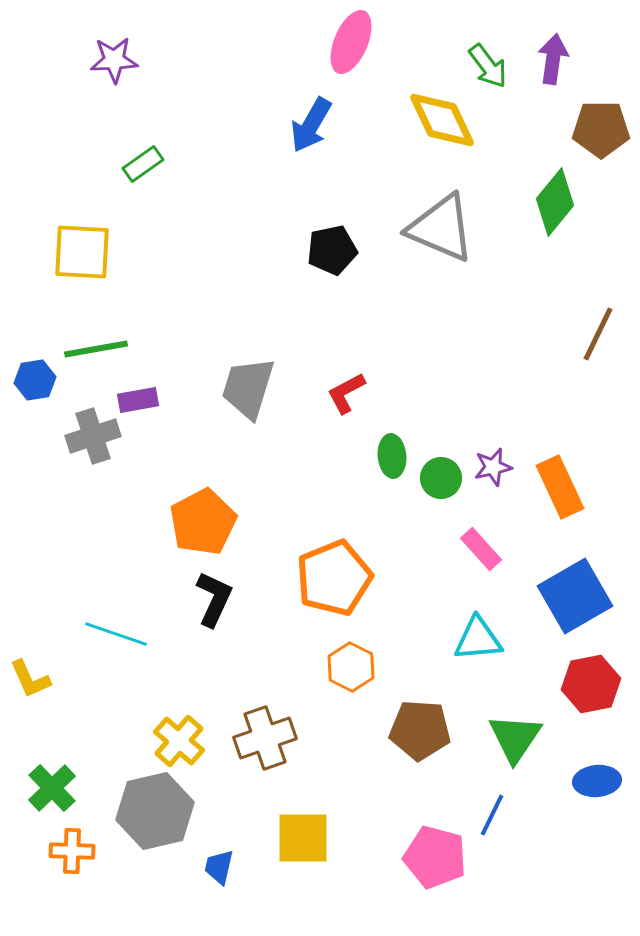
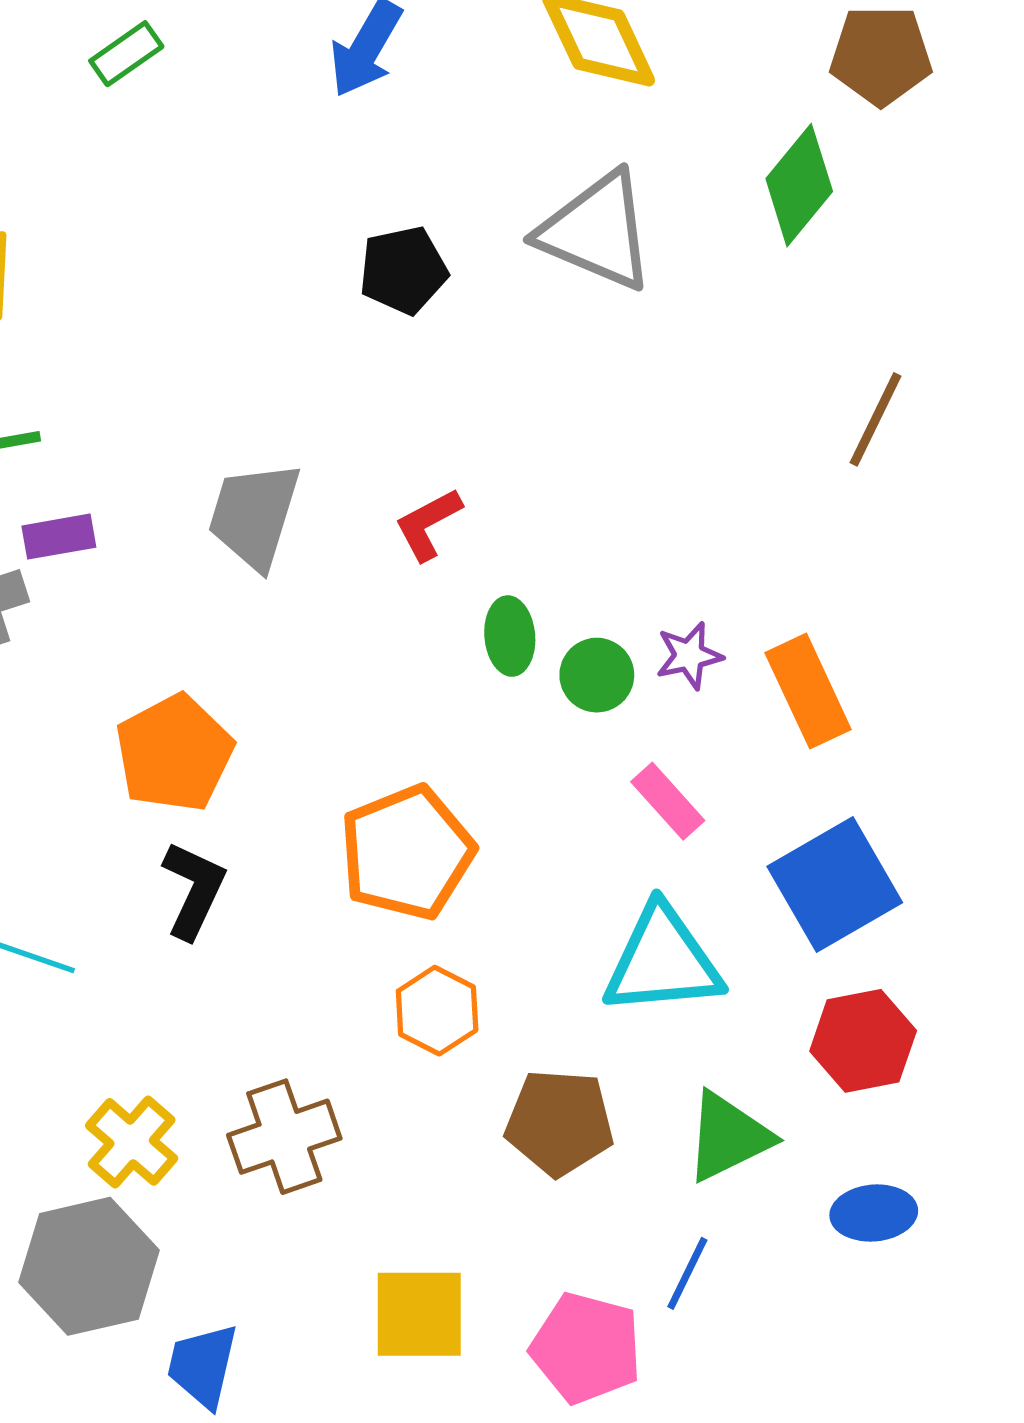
green rectangle: (143, 164) -> (126, 54), moved
cyan triangle: (478, 639) -> (662, 961), size x1.4
green triangle: (515, 738) -> (728, 1137), turned 30
yellow square: (303, 838) -> (419, 1314), moved
blue trapezoid: (219, 867) -> (203, 1366), size x1.4

